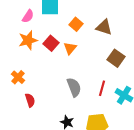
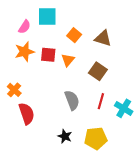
red square: (51, 43) -> (48, 55), turned -35
brown square: (116, 58) -> (98, 71), moved
red semicircle: (30, 100) -> (27, 114), size x1.5

